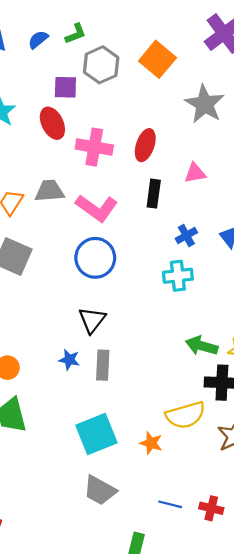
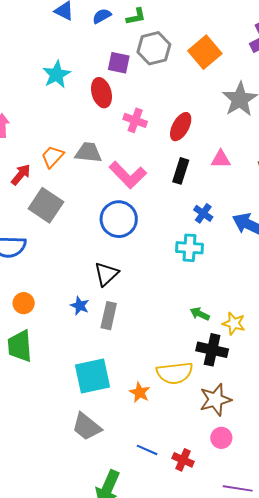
pink cross: (94, 147) -> (135, 120), size x0.7
blue cross: (186, 236) -> (203, 213), turned -36
green arrow: (202, 346) -> (200, 314), size x0.7

